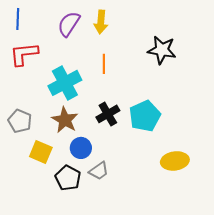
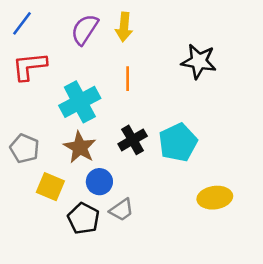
blue line: (18, 19) -> (22, 23), turned 35

